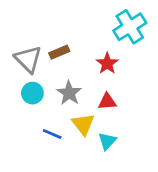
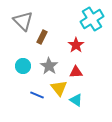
brown rectangle: (59, 52) -> (42, 37), turned -40
gray triangle: (28, 59) -> (23, 21), moved
cyan triangle: (107, 141) -> (76, 100), turned -40

